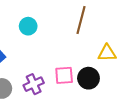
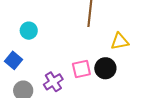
cyan circle: (28, 26) -> (29, 31), moved

